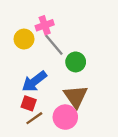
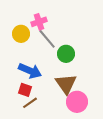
blue arrow: (34, 81) -> (30, 71), turned -120
pink circle: (65, 117) -> (77, 102), moved

